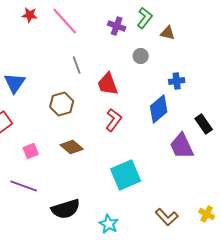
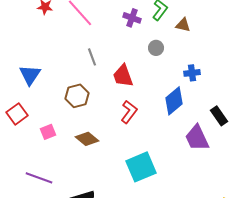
pink square: (31, 151) -> (48, 132), moved

